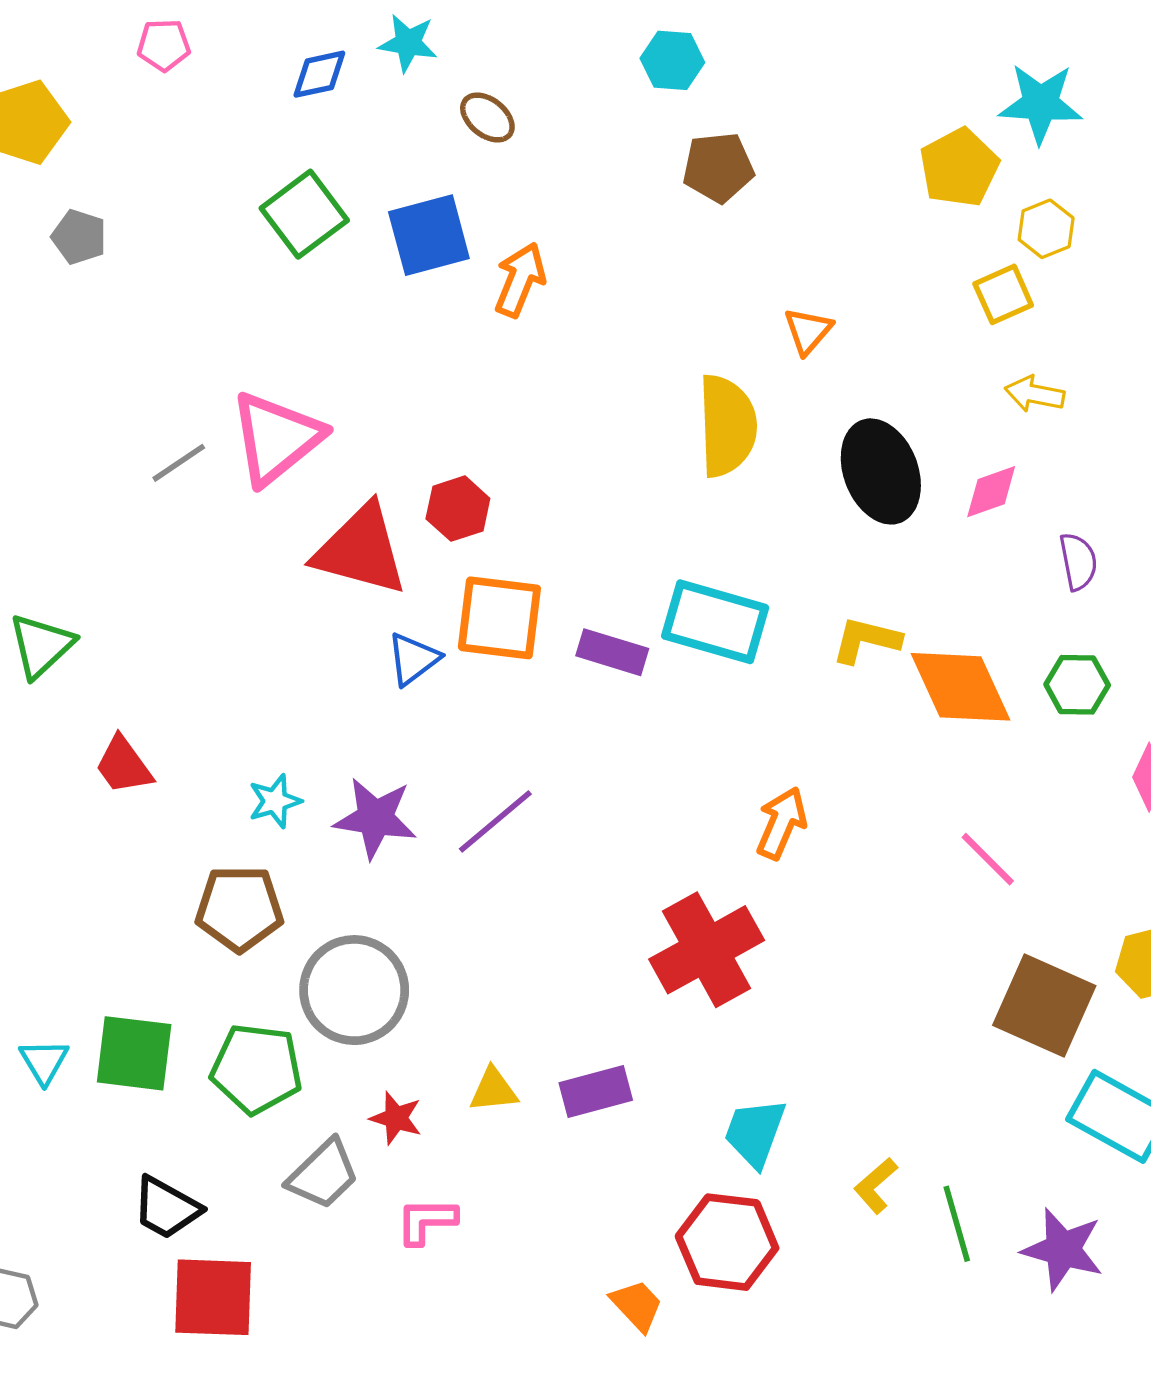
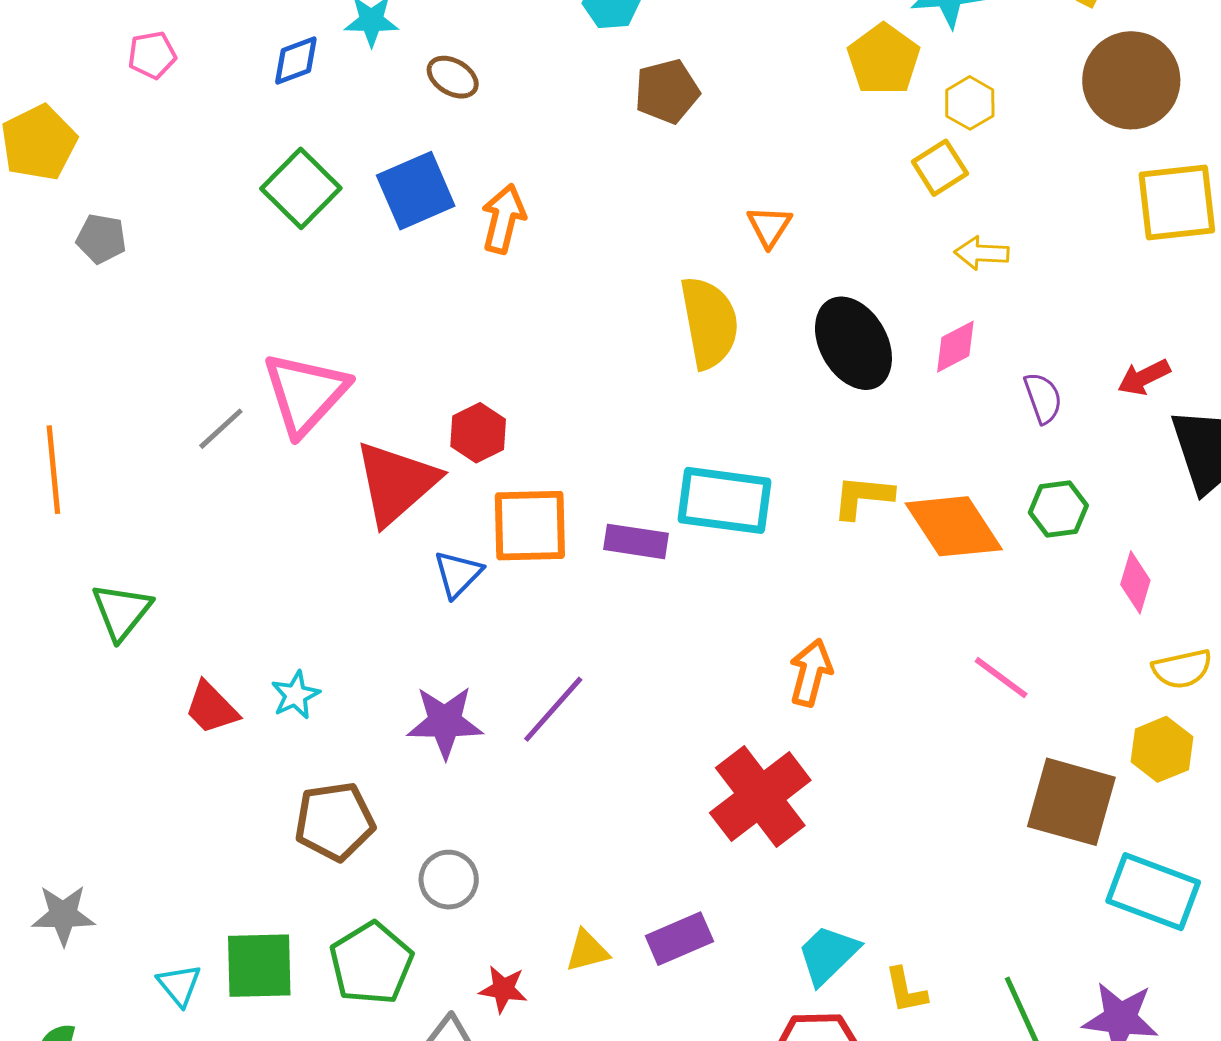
red triangle: (361, 550) -> (396, 483), turned -48
cyan star: (275, 801) -> (295, 695), moved
gray circle: (354, 990) -> (449, 880), size x0.6
green pentagon: (256, 1069) -> (371, 963), turned -30
cyan trapezoid: (755, 1133) -> (828, 955), turned 34
yellow L-shape: (876, 1186) -> (906, 990), moved, turned -52

